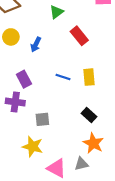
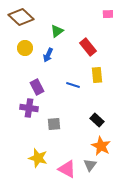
green triangle: (56, 12) -> (57, 31), moved
yellow rectangle: (89, 77) -> (97, 75), moved
yellow star: (33, 146) -> (38, 158), moved
gray triangle: (81, 164) -> (90, 165), turned -40

